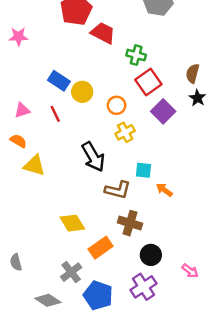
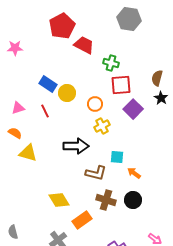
red square: (148, 82) -> (121, 85), turned 30
black arrow: (93, 157) -> (76, 146), turned -60
black circle: (151, 255) -> (133, 200), moved

